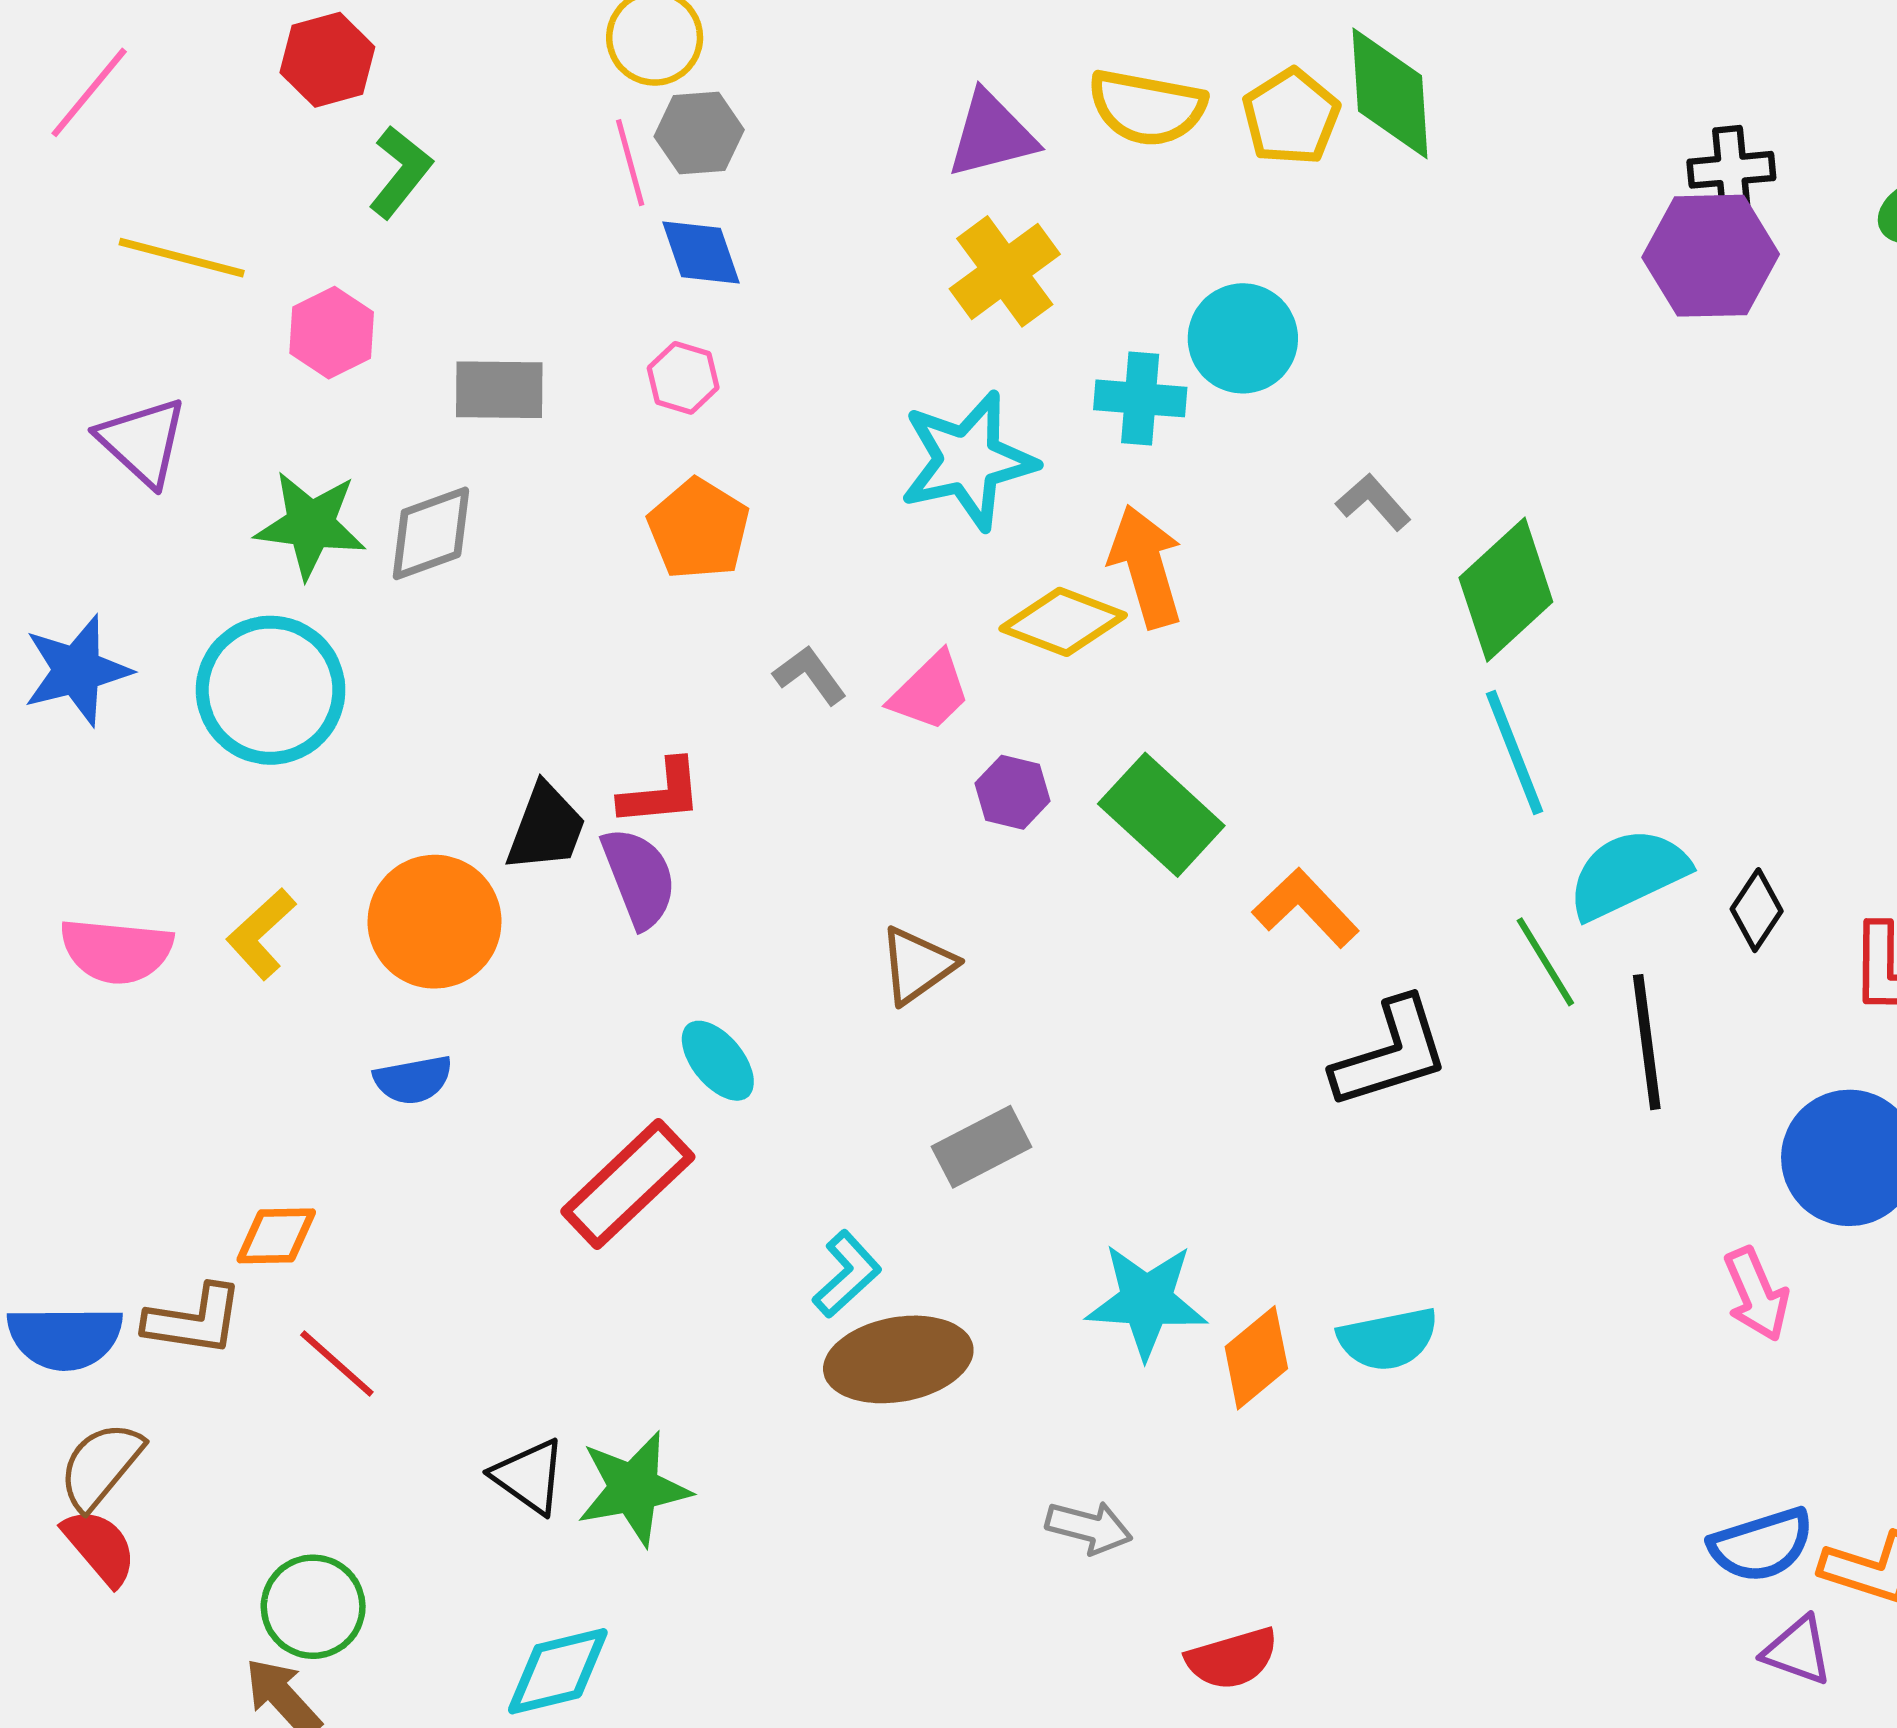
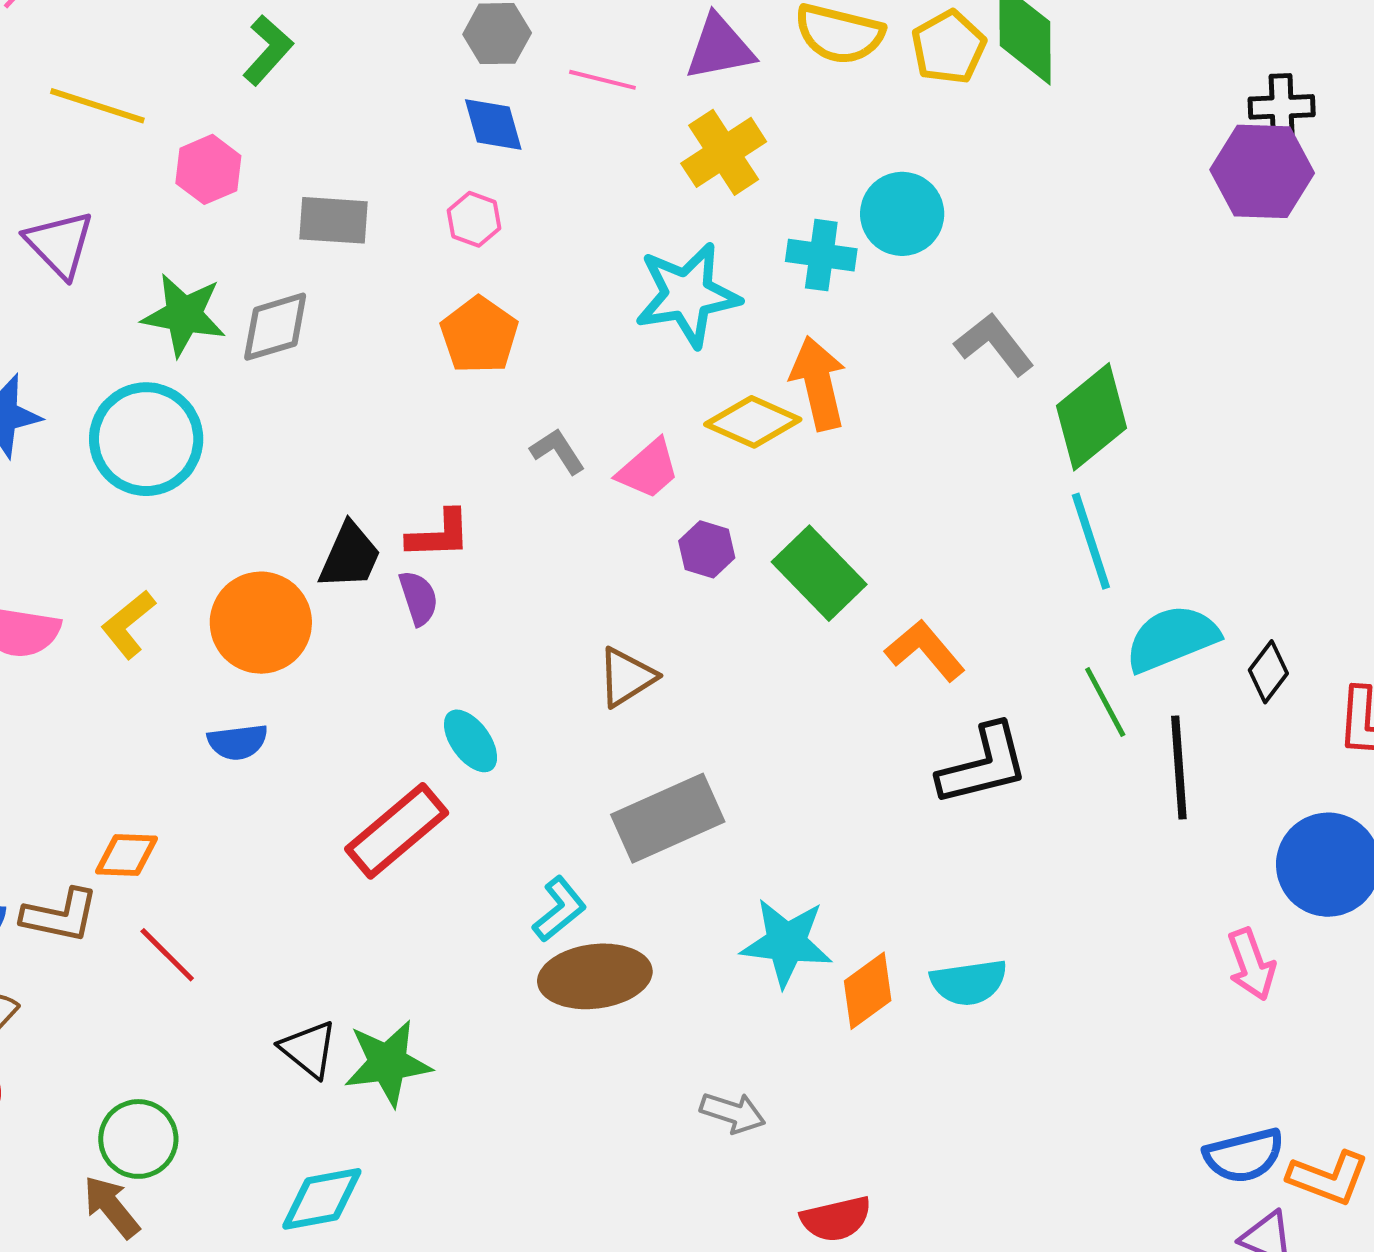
pink line: (630, 163) -> (602, 80), moved, turned -64
gray L-shape: (1373, 502) -> (994, 344), size x1.4
purple semicircle: (639, 878) -> (419, 598), size x0.7
gray rectangle: (982, 1147) -> (668, 818), size x1.5

